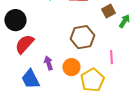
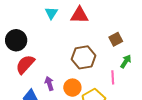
brown square: (108, 11) -> (116, 39), moved
green arrow: (124, 21) -> (126, 61), moved

